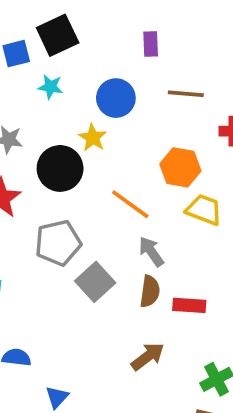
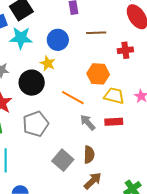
cyan star: (51, 87) -> (21, 38), size x1.6
gray square: (95, 282) -> (63, 160), moved
brown semicircle: (150, 291) -> (89, 155), moved
red rectangle: (189, 305) -> (114, 122), moved

